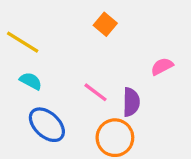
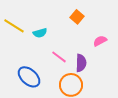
orange square: (105, 24) -> (77, 17), moved
cyan semicircle: (31, 81) -> (40, 33), moved, turned 136

